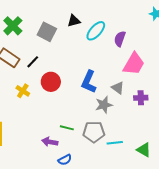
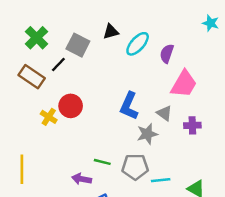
black line: (33, 62) -> (58, 65), moved
red circle: (51, 82) -> (71, 106), moved

